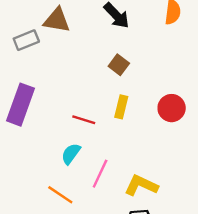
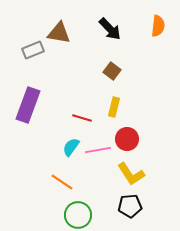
red circle: (172, 108) -> (127, 139), moved
pink line: (100, 174) -> (98, 150), moved, turned 55
yellow L-shape: (141, 185) -> (131, 174), turned -148

